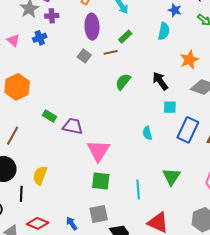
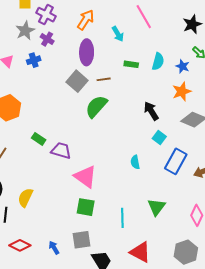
blue star: (175, 10) -> (183, 66), moved
purple cross: (52, 16) -> (47, 39), turned 32
green rectangle: (125, 37) -> (131, 64), moved, turned 48
gray square: (84, 56) -> (77, 81), size x1.5
green semicircle: (123, 82) -> (96, 106), moved, size x1.4
cyan square: (170, 107) -> (159, 138), turned 32
pink triangle: (99, 151) -> (85, 177), turned -30

